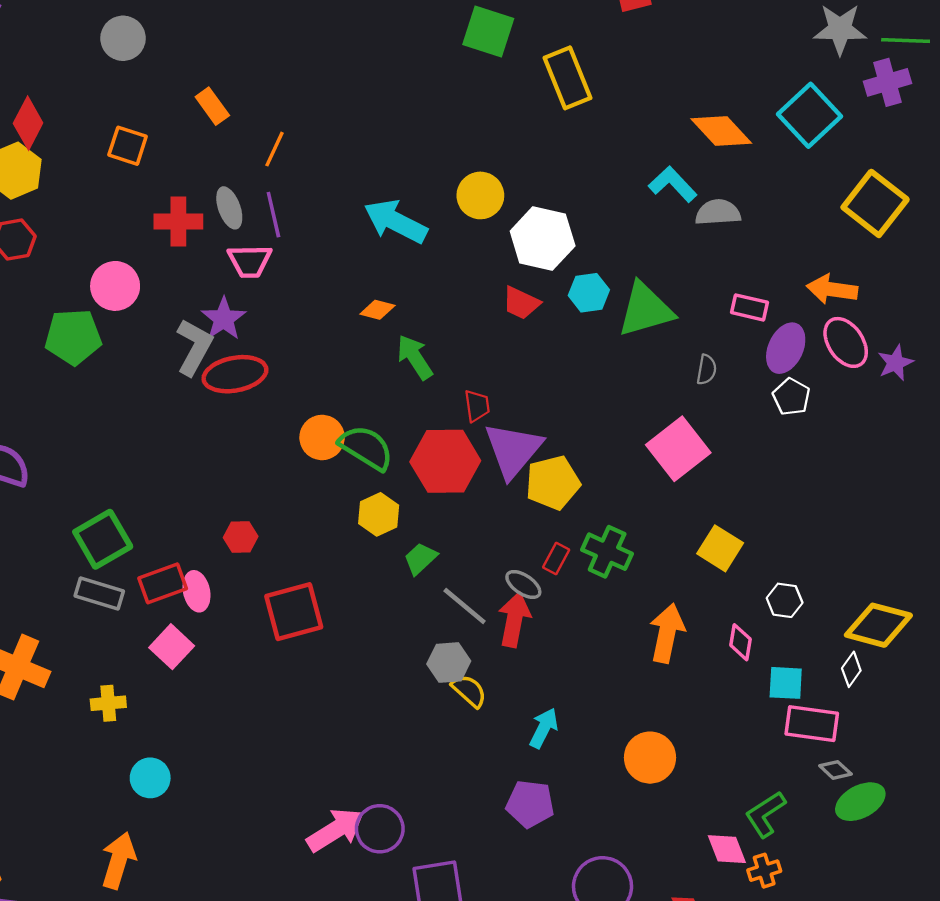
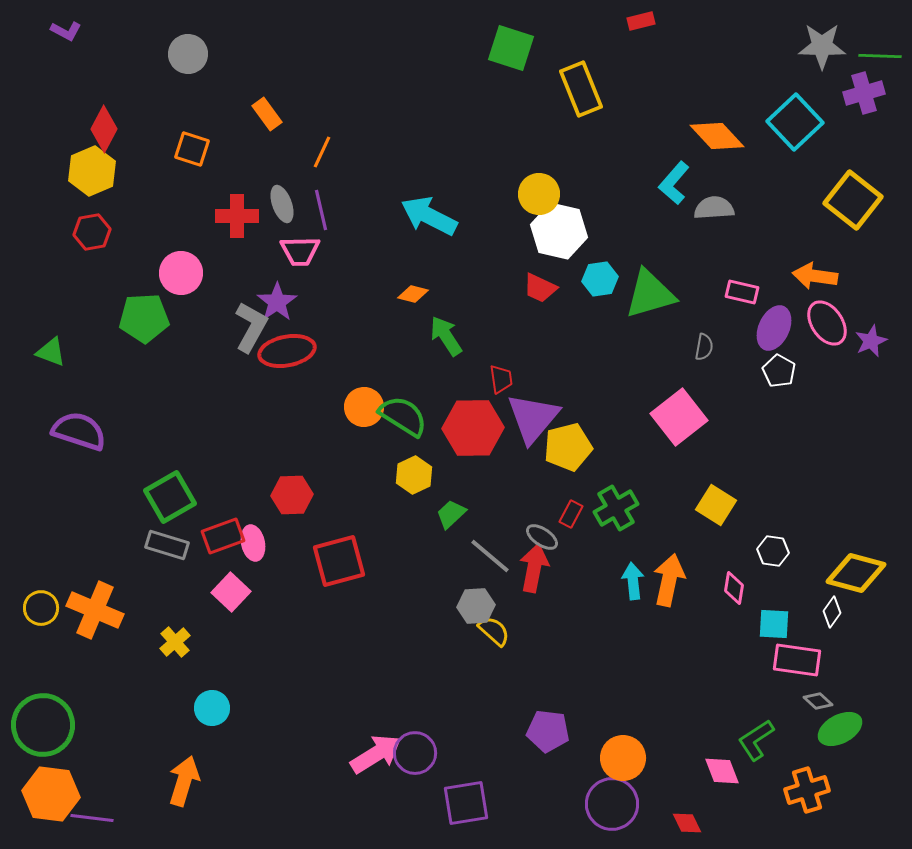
cyan L-shape: (673, 184) -> (674, 183), turned -96
yellow circle: (480, 195) -> (539, 194), moved
red hexagon: (241, 537) -> (292, 495), size x1.4
green cross: (607, 552) -> (616, 508), turned 36
yellow cross: (108, 703) -> (175, 642), turned -36
cyan arrow: (544, 728) -> (633, 581), moved, turned -33
orange circle: (650, 758) -> (623, 758), moved
orange cross: (764, 871) -> (807, 790), moved, size x1.5

